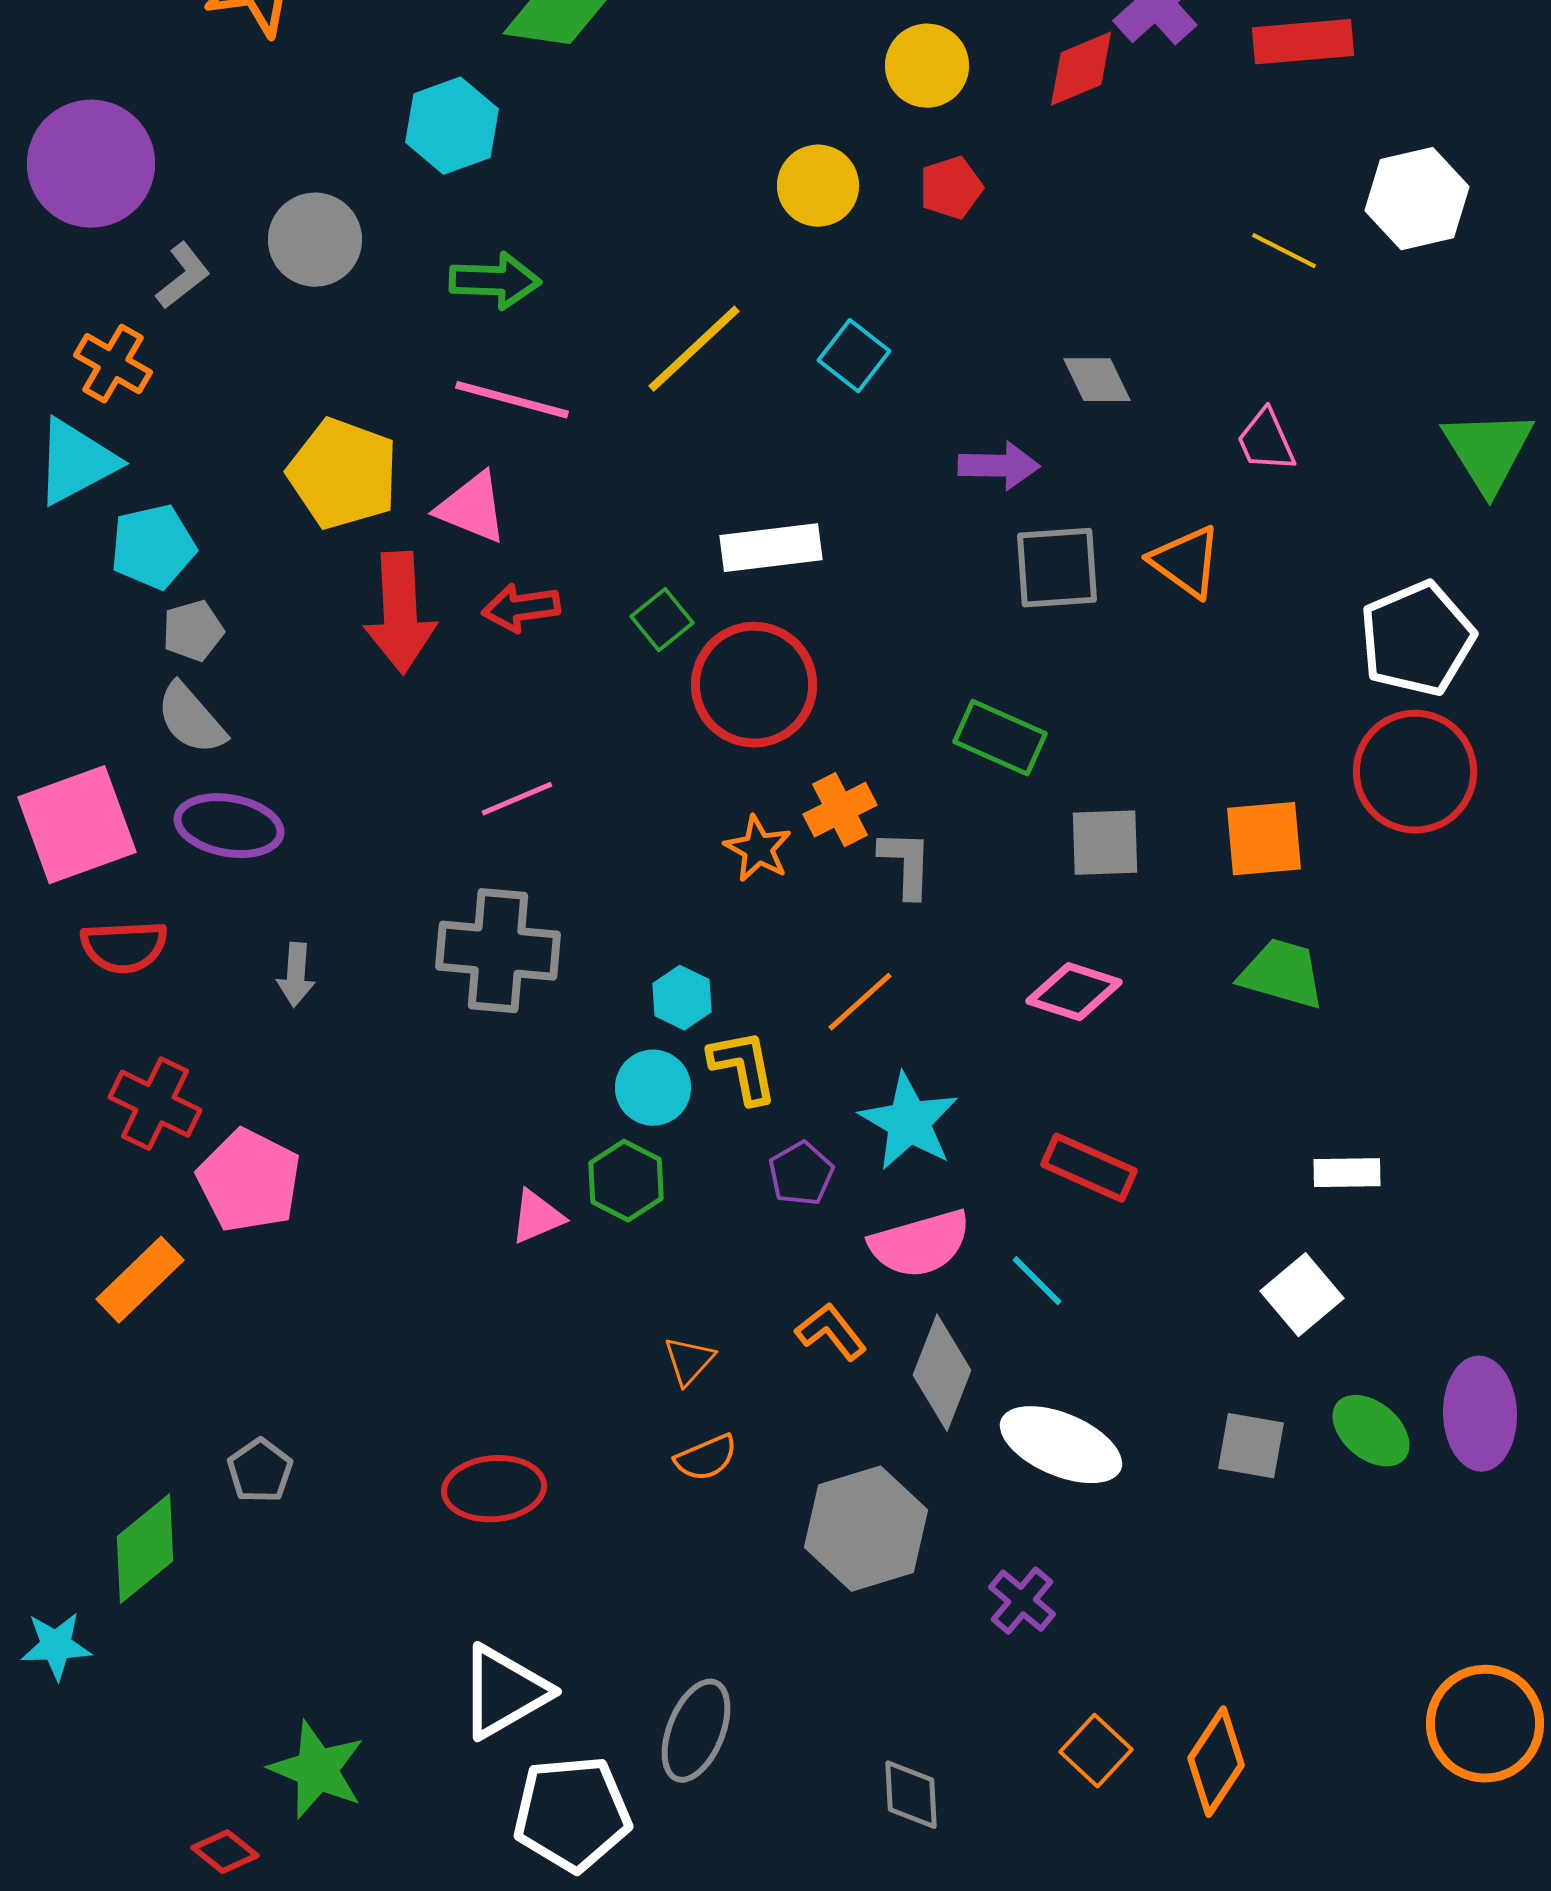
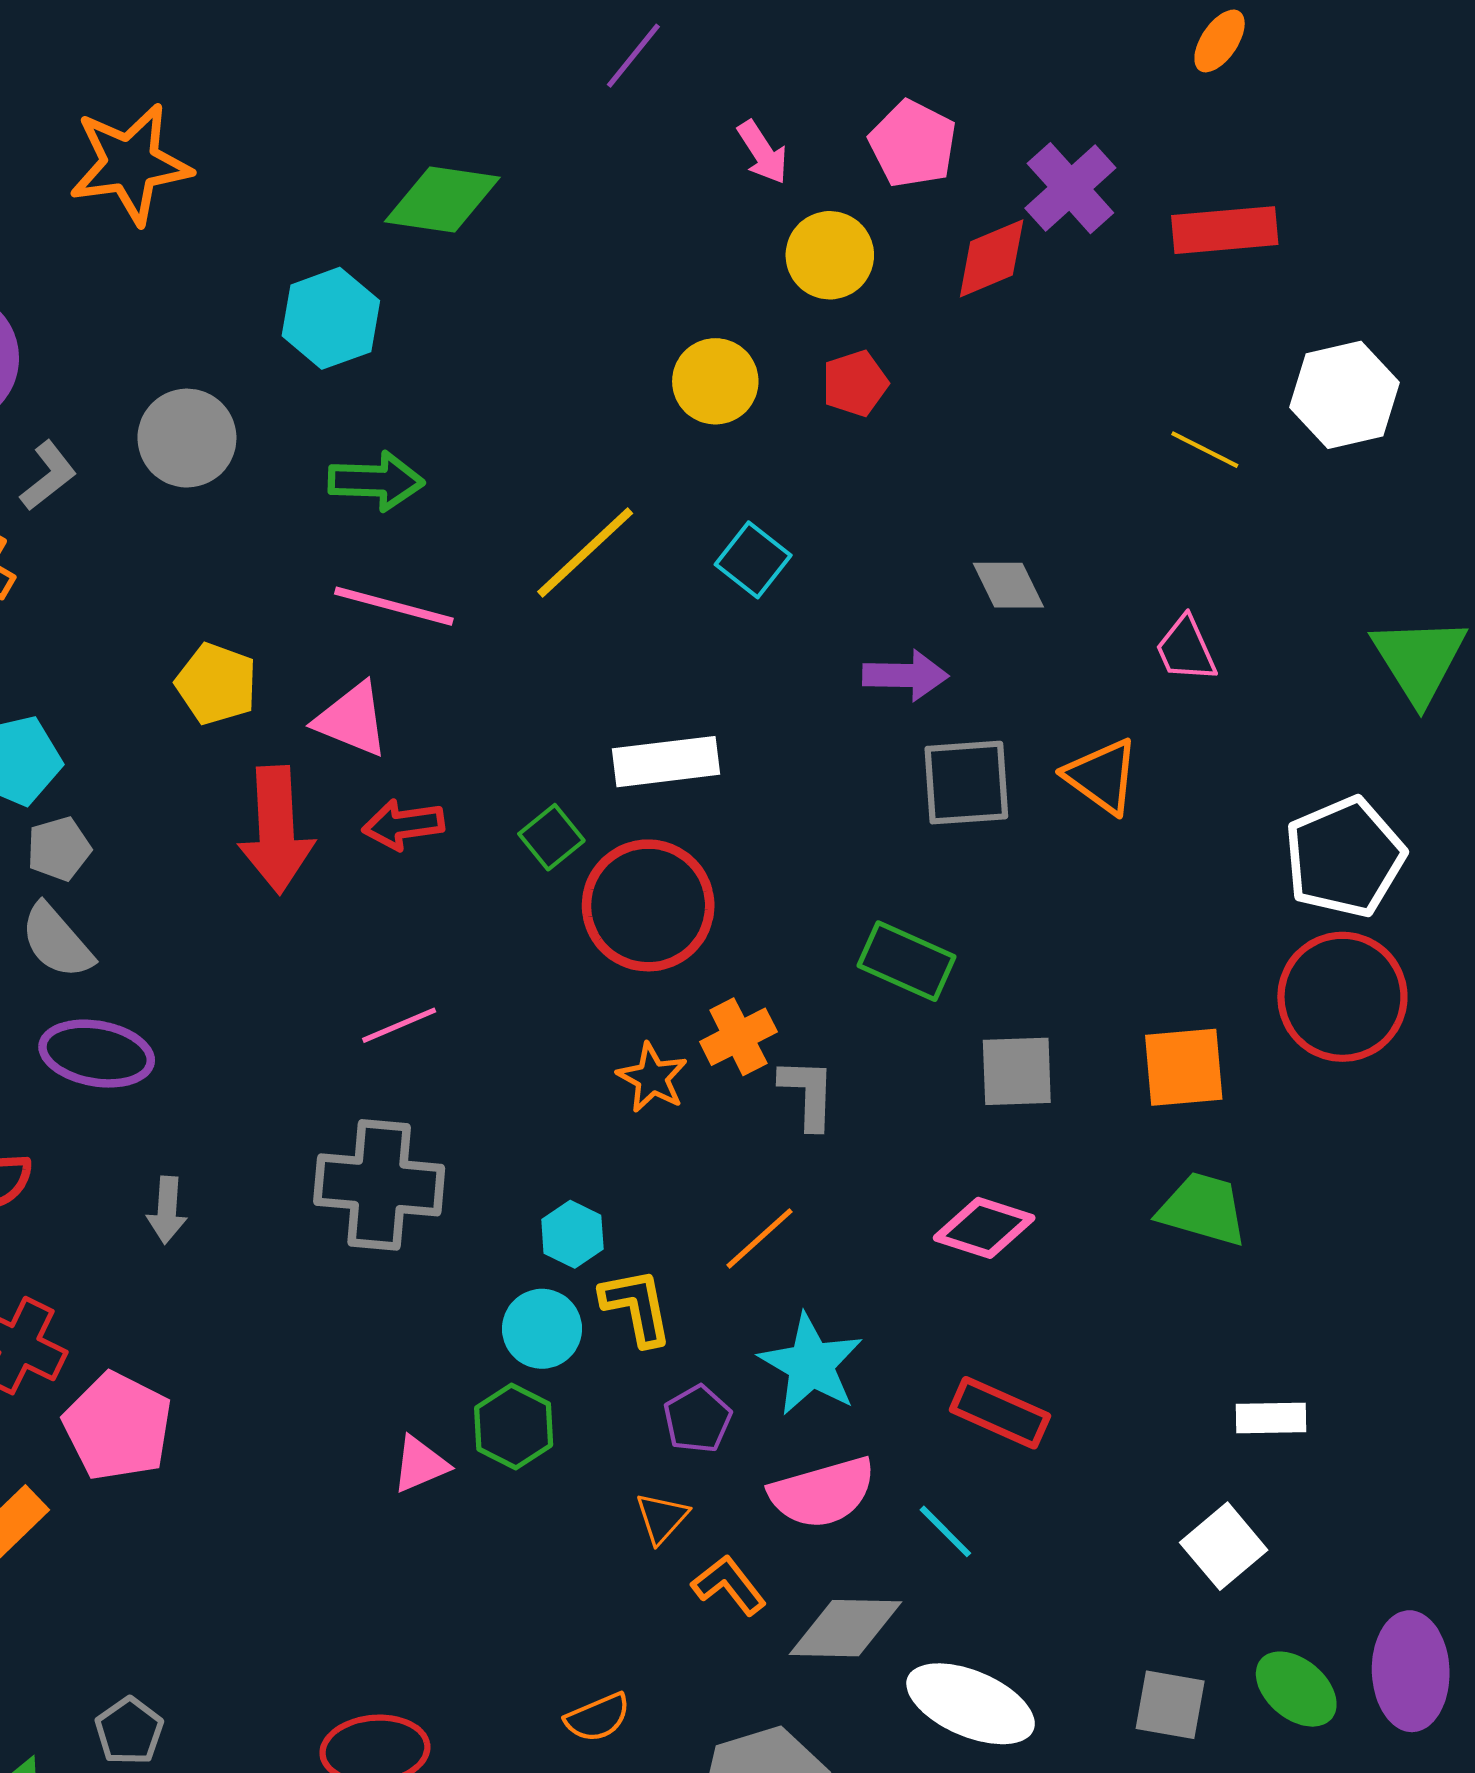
yellow pentagon: (343, 474) -> (216, 684), size x0.7
orange triangle: (689, 1361) -> (662, 1518), moved
gray diamond: (942, 1373) -> (846, 1628), turned 70

